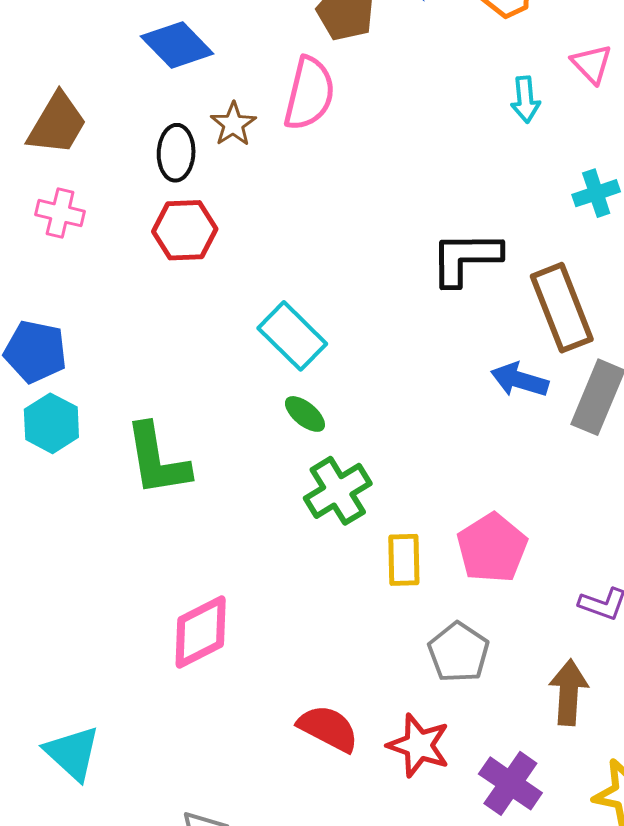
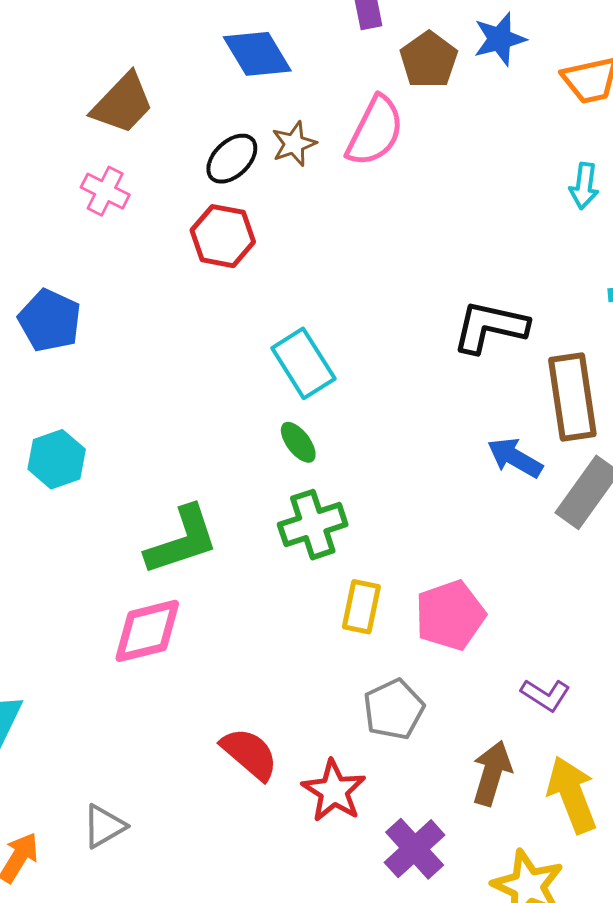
black ellipse: (176, 153) -> (232, 159), turned 30
cyan hexagon: (51, 423) -> (57, 459), moved
green L-shape: (157, 460) -> (182, 540), moved, turned -112

